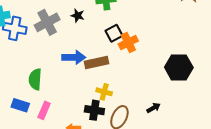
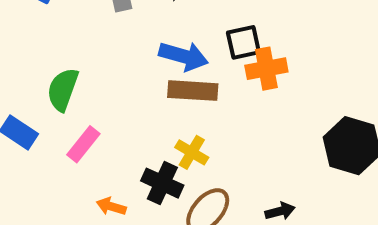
blue arrow: (74, 57) -> (184, 56), moved
pink rectangle: (44, 110) -> (83, 144), moved

